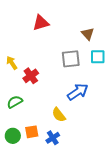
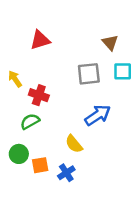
red triangle: (41, 23) -> (40, 40), moved
red cross: (31, 76) -> (39, 95), turned -35
green semicircle: (15, 102) -> (30, 121), moved
green circle: (13, 136) -> (19, 154), moved

